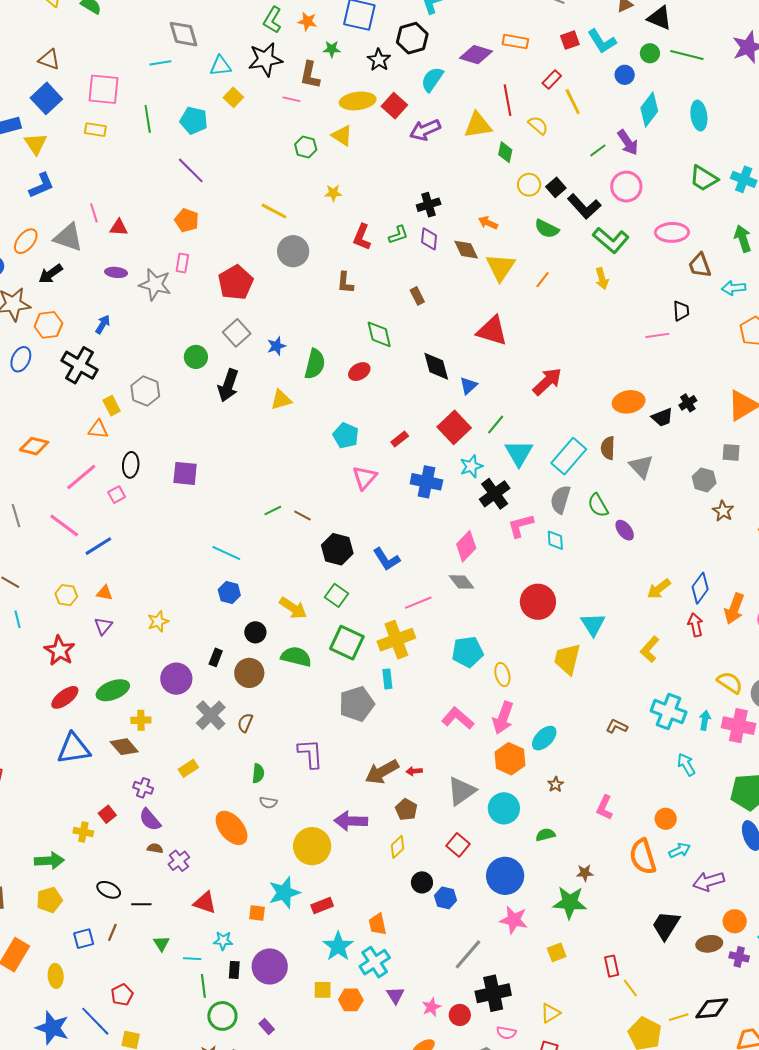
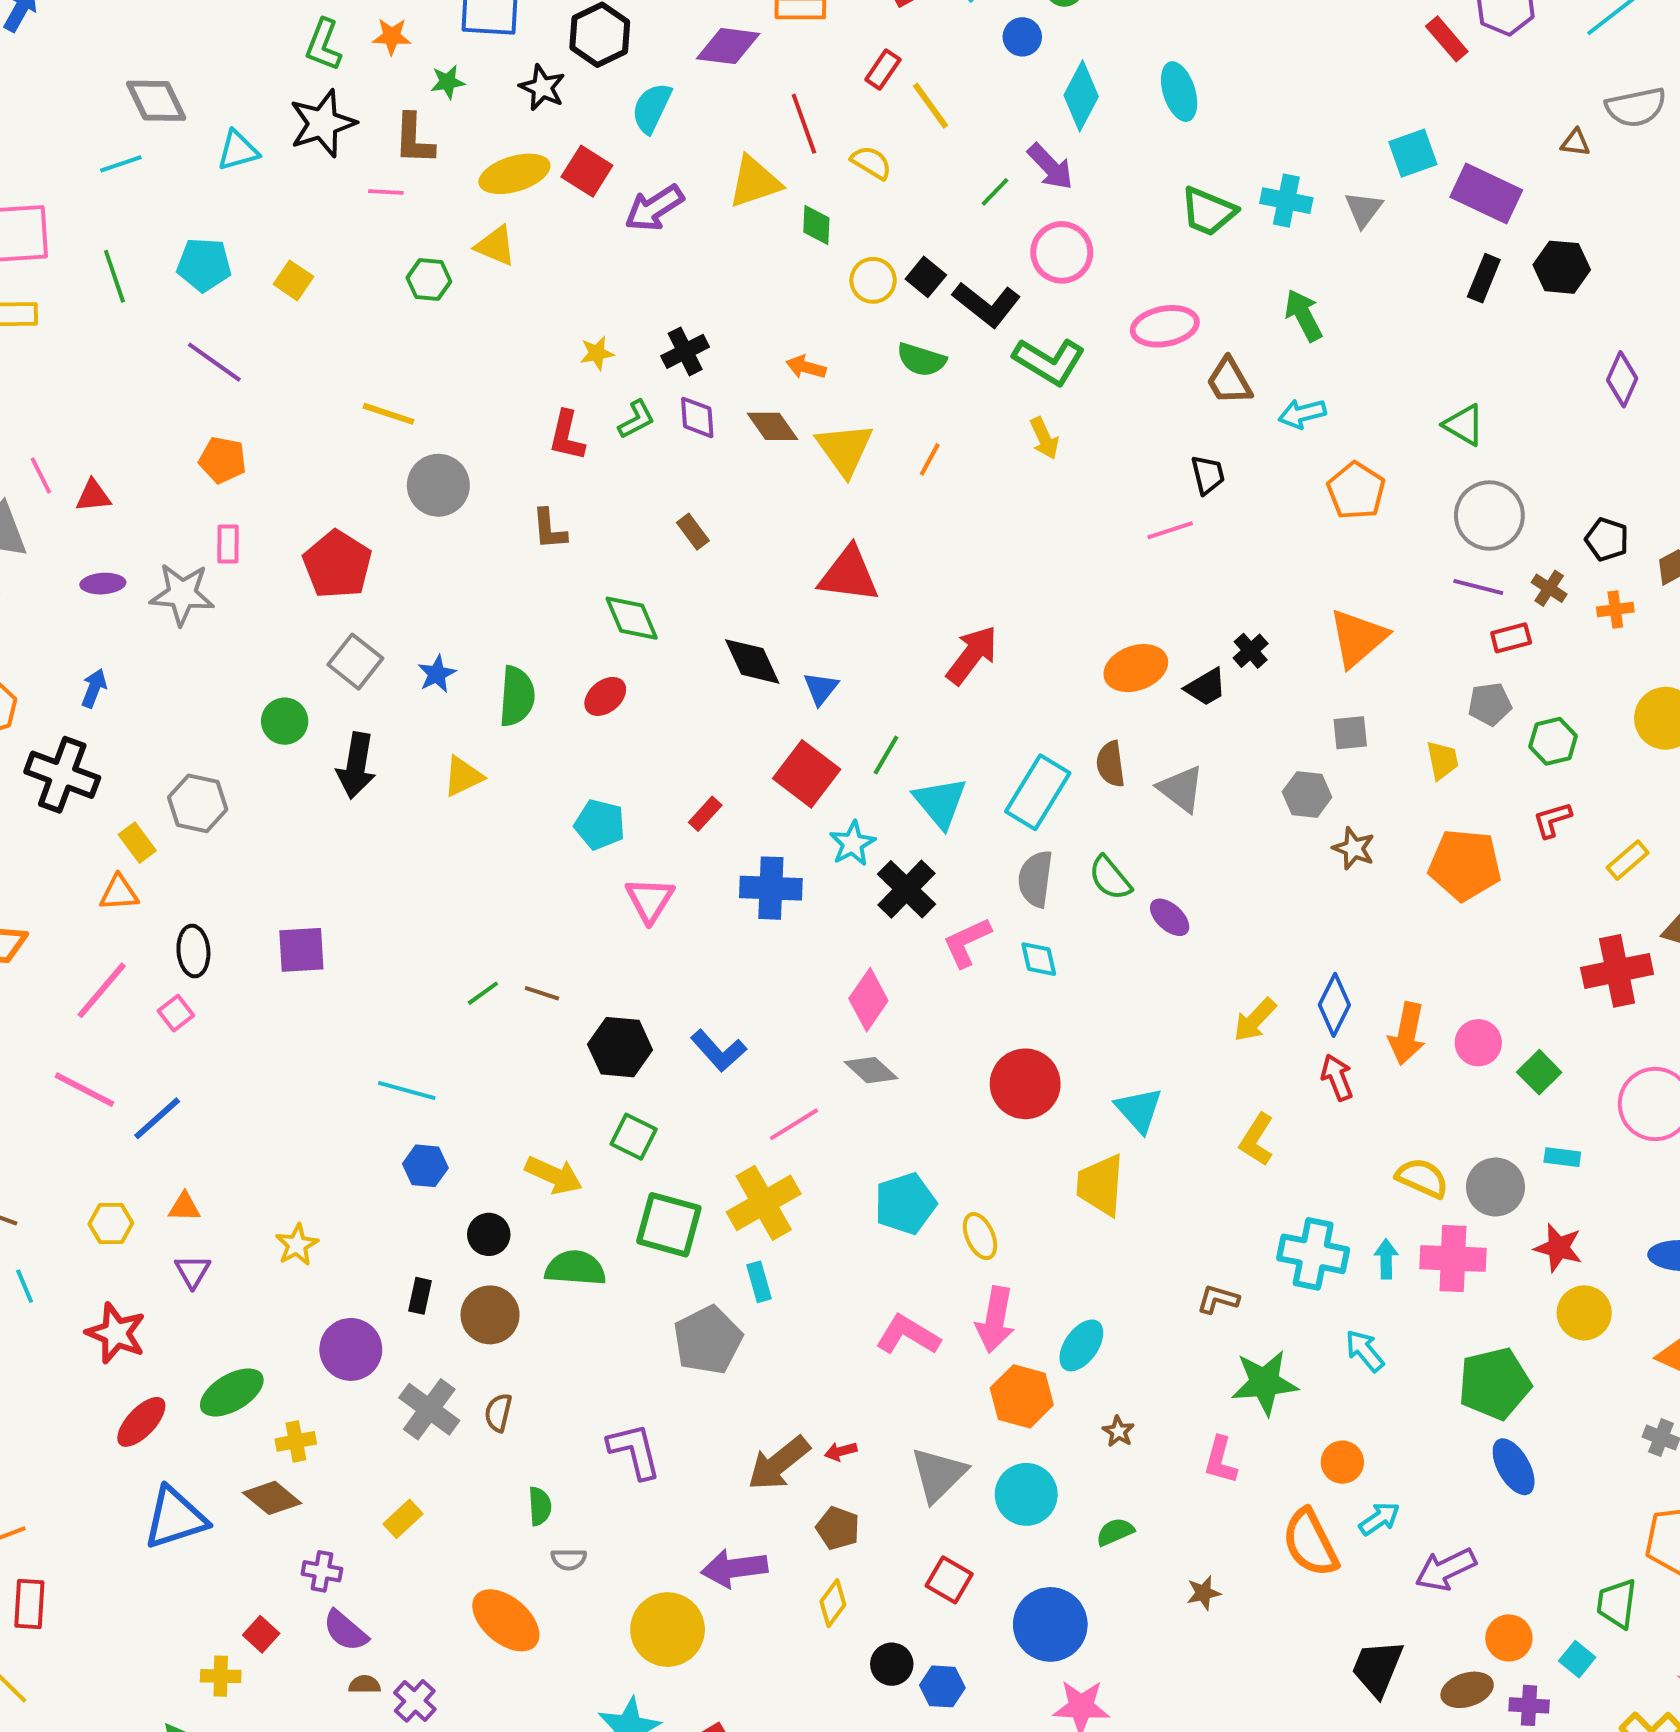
yellow square: (233, 97) -> (293, 280), moved
yellow star: (333, 193) -> (597, 353), moved
green star: (570, 902) -> (1265, 1383), moved

